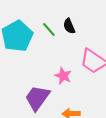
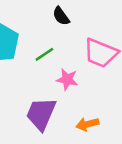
green line: (49, 30) -> (44, 54), moved, turned -70

